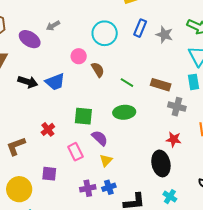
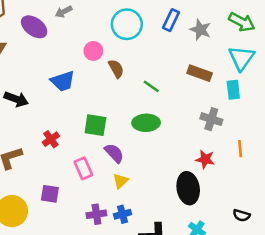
black arrow: (28, 82) -> (16, 99), moved
brown rectangle: (161, 85) -> (200, 73), moved

